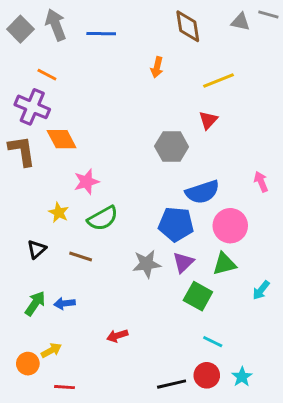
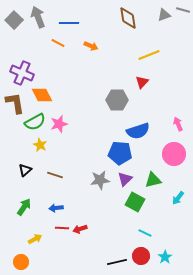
gray triangle: (241, 22) -> (164, 15), turned -32
orange arrow: (157, 67) -> (91, 46), moved, turned -80
orange line: (47, 75) -> (58, 43), moved
green semicircle: (103, 218) -> (35, 122), moved
pink circle: (230, 226) -> (174, 154), moved
blue arrow: (64, 303) -> (56, 208), moved
orange circle: (28, 364) -> (21, 262), moved
red line: (64, 387) -> (62, 228), moved

